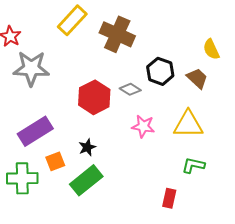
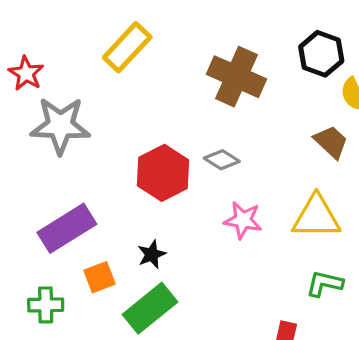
brown cross: (117, 34) -> (236, 77), moved
black hexagon: (160, 71) -> (321, 54), moved
green cross: (22, 178) -> (46, 305), size x0.7

